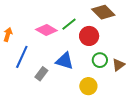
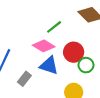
pink diamond: (46, 30) -> (44, 46), moved
red circle: (89, 36) -> (74, 52), moved

